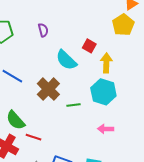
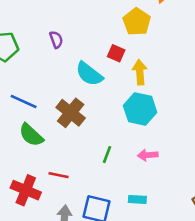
yellow pentagon: (123, 25) -> (137, 22), moved
green line: (73, 105) -> (107, 155), moved, turned -56
green semicircle: (15, 120) -> (31, 135), moved

